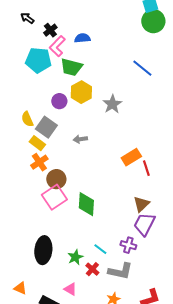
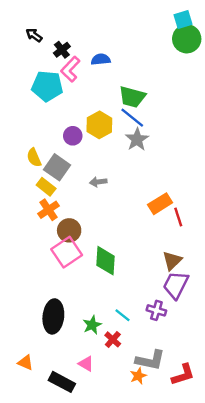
green trapezoid: (71, 67) -> (132, 97), moved
blue line: (142, 68) -> (132, 118), moved
gray L-shape: (120, 271) -> (150, 360), moved

